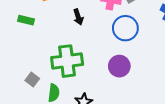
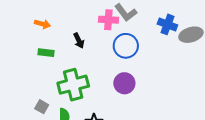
green rectangle: (26, 20) -> (46, 53), moved

